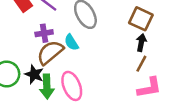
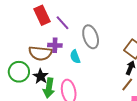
brown semicircle: (50, 52) -> (40, 53), moved, turned -145

